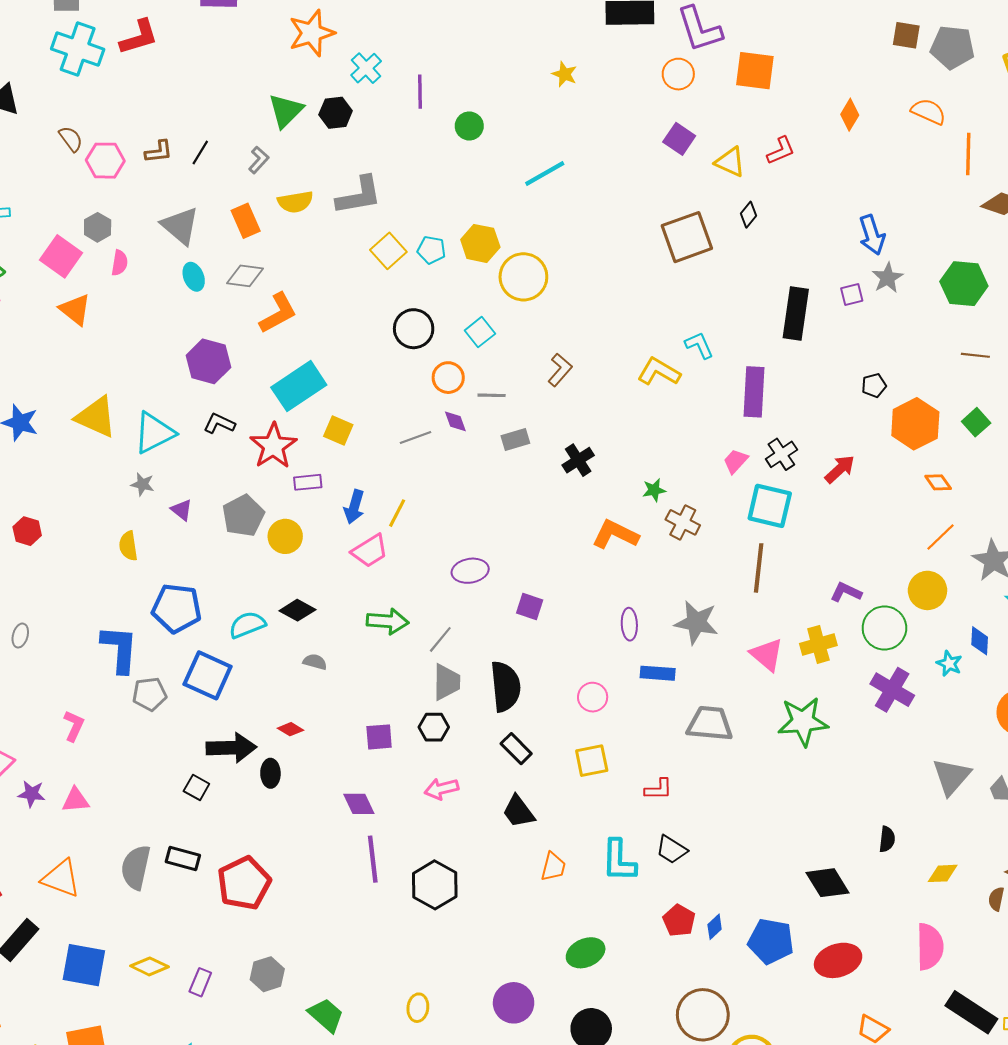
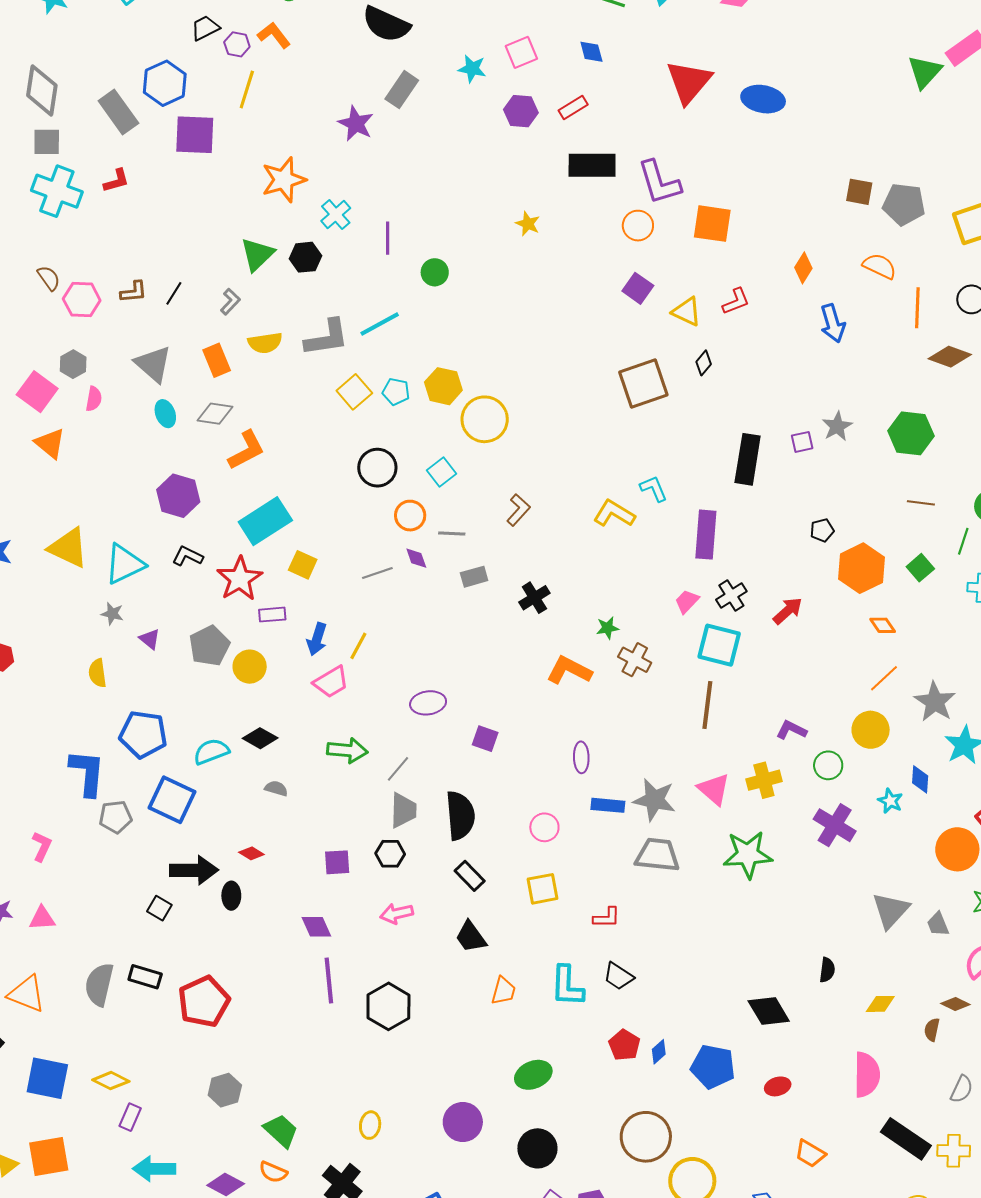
red L-shape: (139, 37) -> (116, 181), size x0.7
cyan line: (545, 174) -> (380, 324), moved
blue arrow: (872, 235) -> (833, 323), moved
gray star: (696, 622) -> (654, 800), moved
green circle: (884, 628) -> (828, 765), size x0.7
red ellipse: (838, 960) -> (778, 1086), size x0.6
purple rectangle: (200, 982) -> (130, 1117), moved

